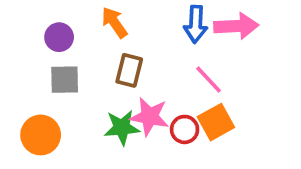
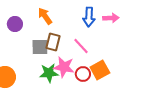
pink arrow: (236, 26) -> (111, 18), size x0.7
gray square: (65, 80) -> (40, 47), moved
pink line: (209, 80) -> (81, 46), moved

